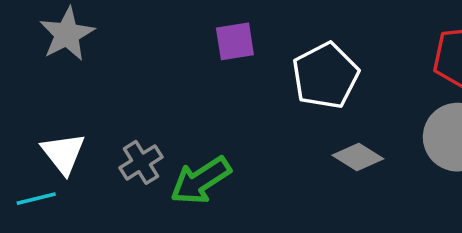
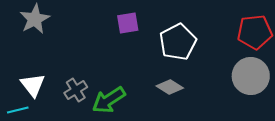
gray diamond: (358, 157) -> (170, 87), moved

